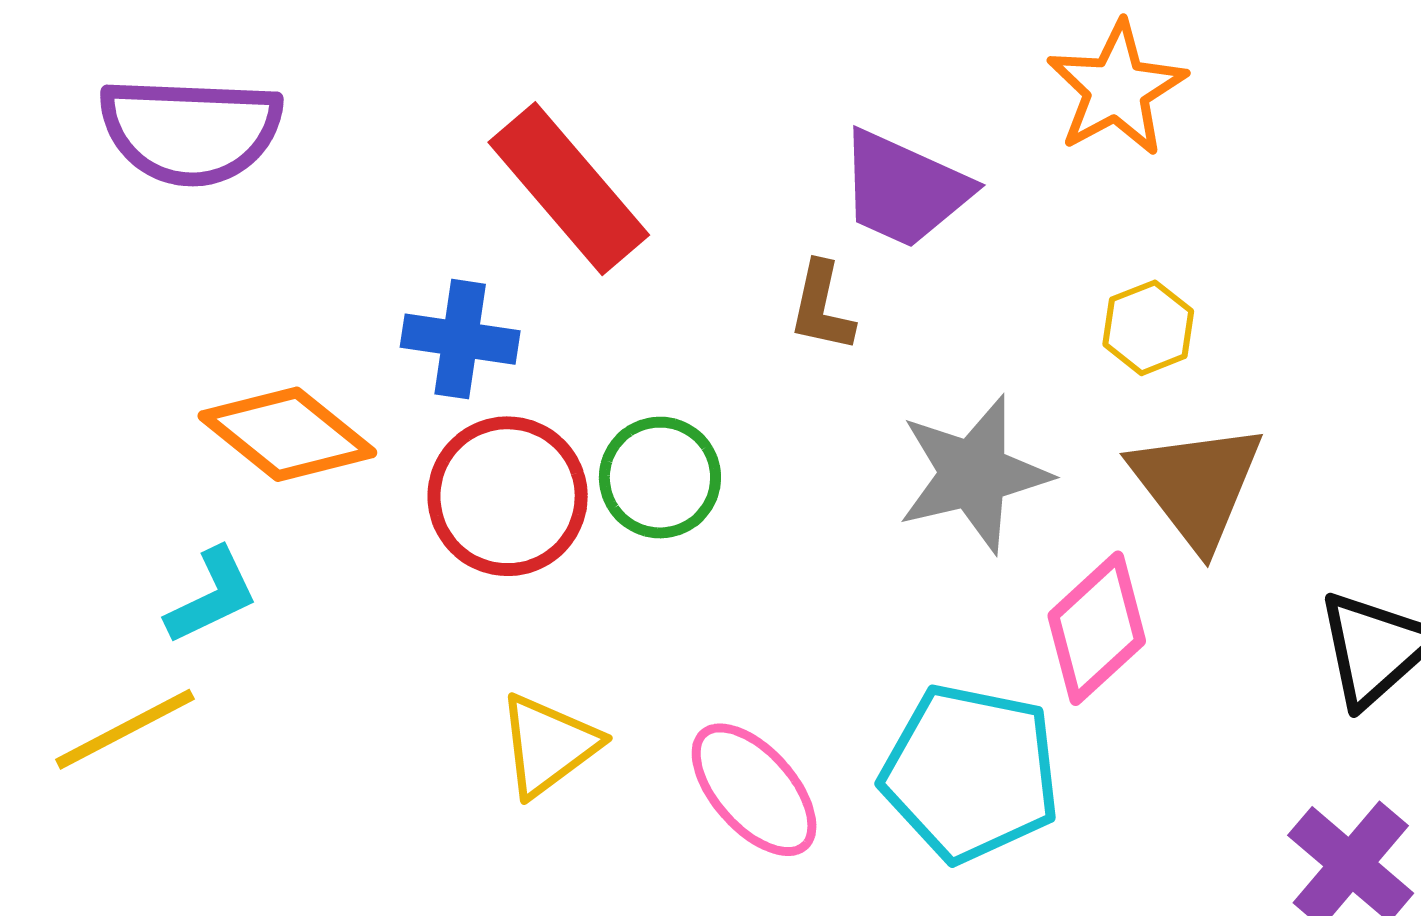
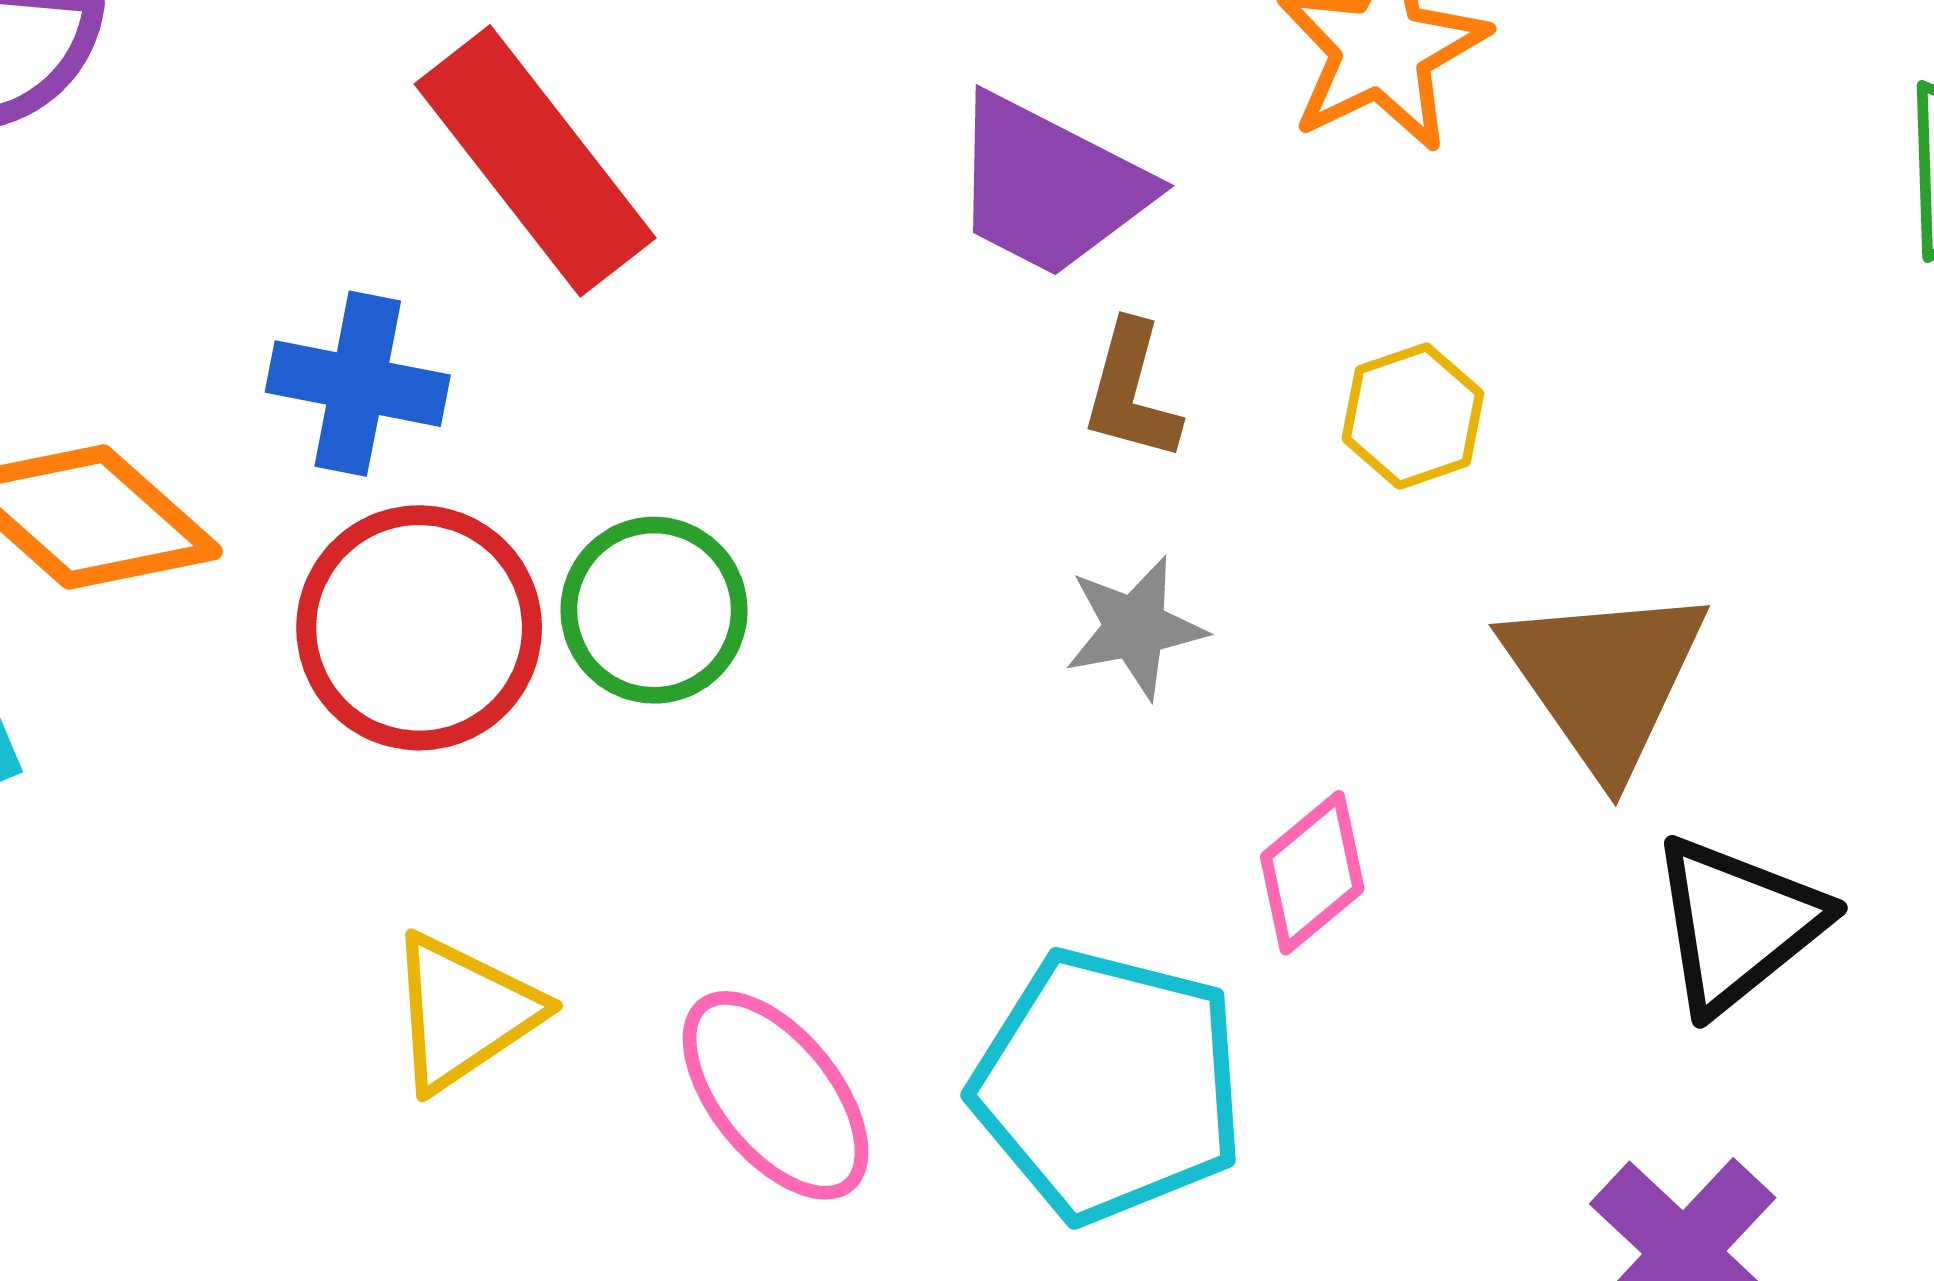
brown L-shape: (822, 307) -> (1131, 391), moved
gray star: (974, 474) -> (1135, 627), size x0.6
brown triangle: (1197, 485) -> (1605, 679), moved
pink diamond: (1097, 628) -> (1312, 873), size x0.7

